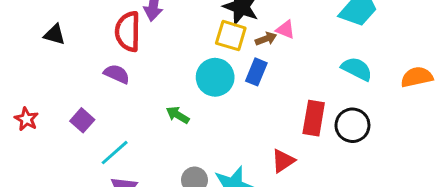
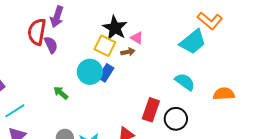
pink triangle: (285, 29) -> (137, 38), moved
blue rectangle: (256, 72) -> (106, 73), moved
purple semicircle: (117, 74) -> (51, 45), moved, turned 30

